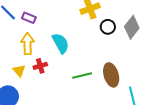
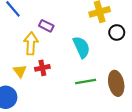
purple rectangle: (29, 18) -> (46, 26), moved
cyan semicircle: (61, 43) -> (81, 47), moved

